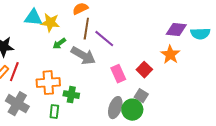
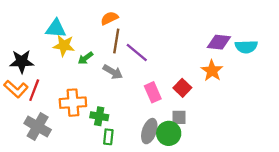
yellow star: (50, 23) -> (64, 46), moved
gray arrow: (83, 56) -> (113, 72), size x0.7
gray square: (141, 96) -> (179, 117), turned -32
green rectangle: (54, 112) -> (108, 137), moved

